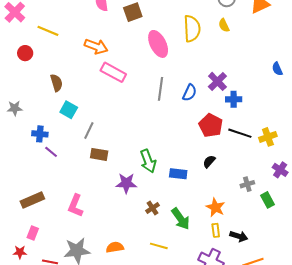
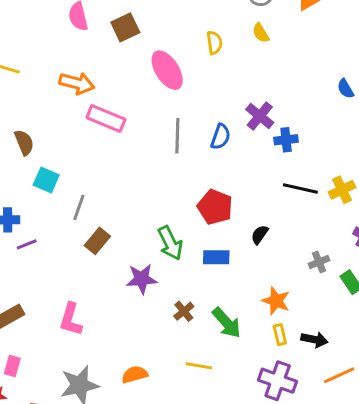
yellow semicircle: (192, 29) -> (214, 43), size x0.6
red pentagon: (211, 125) -> (215, 207), moved
purple line: (51, 152) -> (27, 244), turned -56
brown rectangle: (99, 154) -> (97, 241), turned -54

